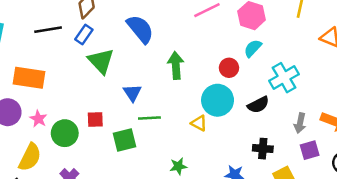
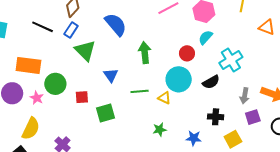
black line: (48, 30) -> (43, 27), turned 35
green line: (149, 118) -> (140, 91), moved
green circle: (65, 133) -> (55, 84), moved
green star: (178, 166) -> (160, 130), moved

